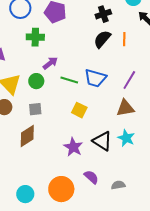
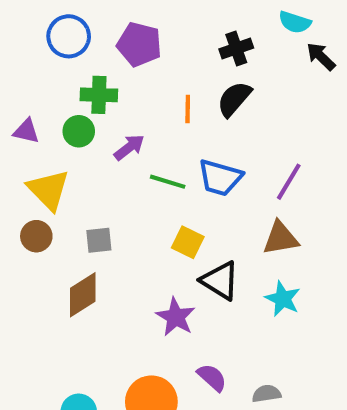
orange line: (124, 39) -> (188, 109), moved
green circle: (36, 81) -> (79, 131), moved
black triangle: (102, 141) -> (220, 281), moved

